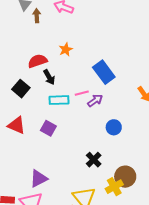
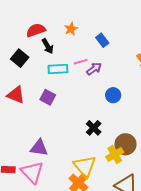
orange star: (66, 50) -> (71, 29), moved
blue rectangle: (104, 72) -> (102, 40), size x0.6
purple triangle: (39, 179) -> (39, 148), turned 36

